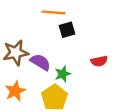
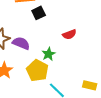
green star: (63, 74) -> (49, 54), moved

